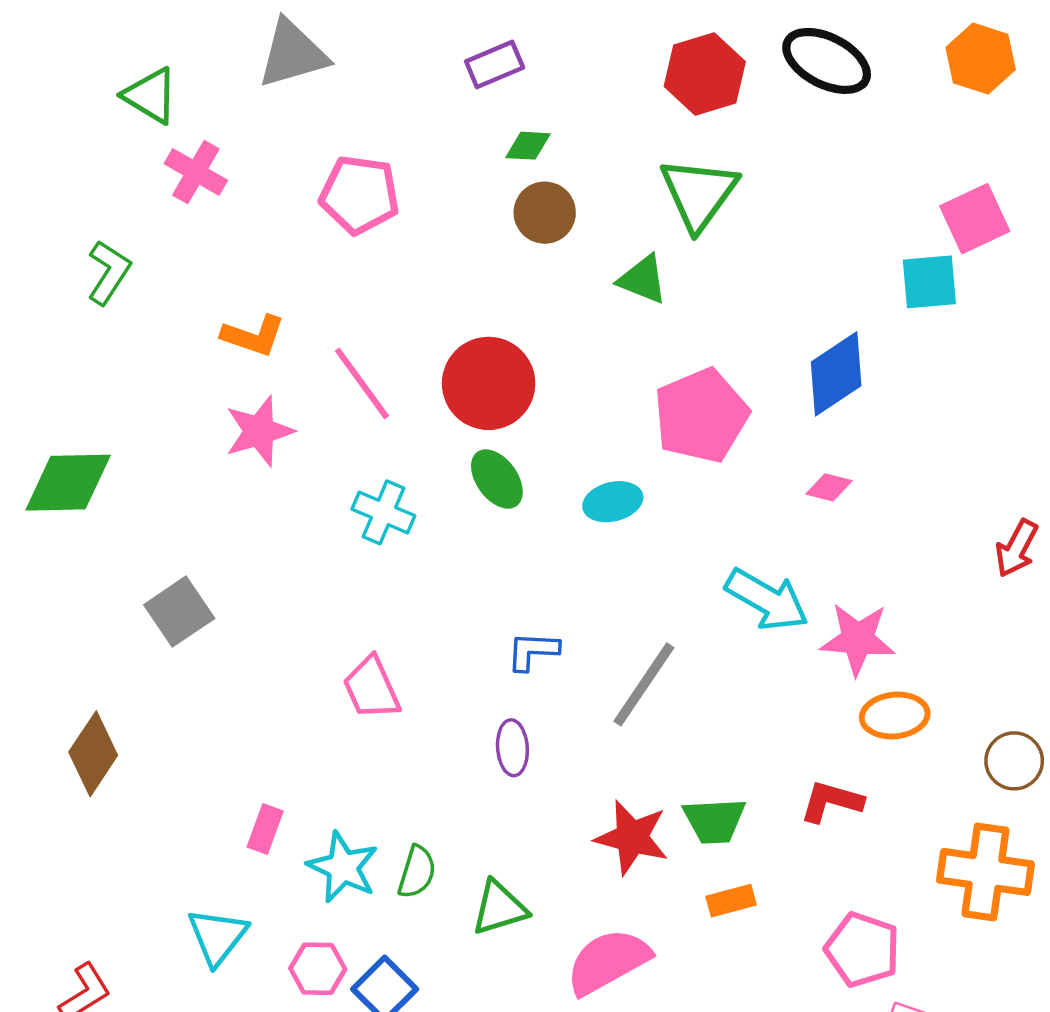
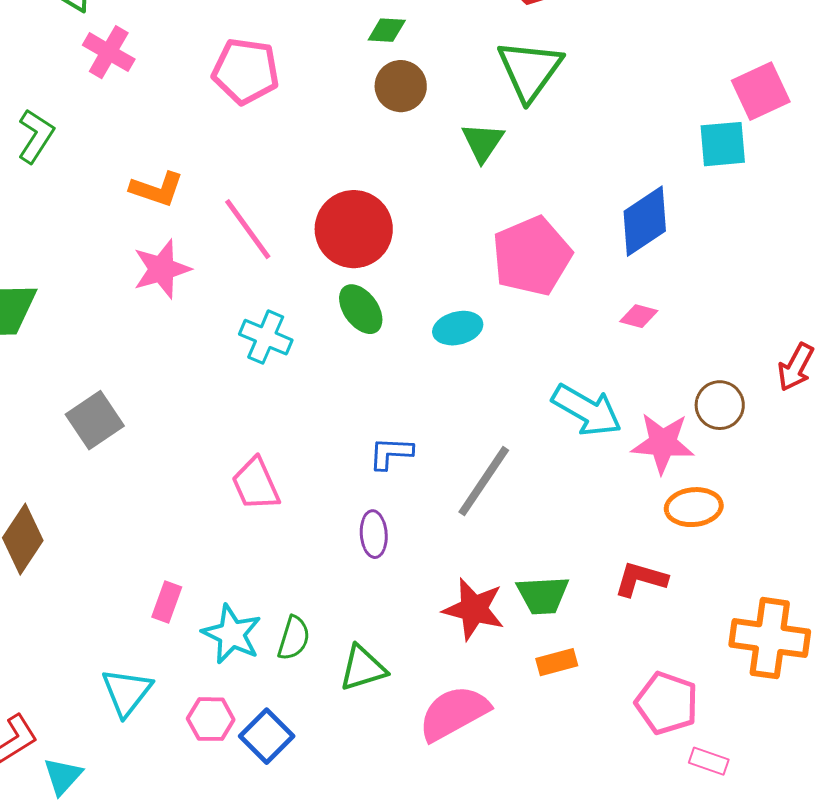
green triangle: (643, 280) -> (483, 142), turned 42
brown circle: (1014, 761) -> (720, 405), moved

